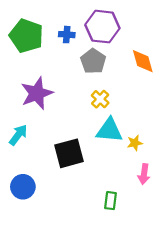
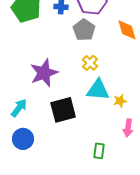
purple star: (37, 93) -> (44, 73), moved
cyan arrow: (18, 135) -> (19, 108), moved

